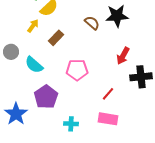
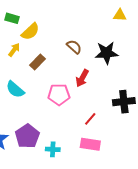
black star: (117, 16) -> (107, 53), moved
red arrow: (123, 56) -> (82, 78), moved
purple pentagon: (46, 97) -> (27, 136), moved

